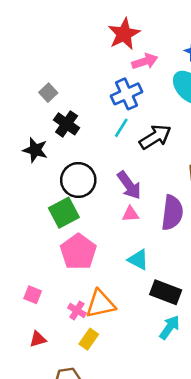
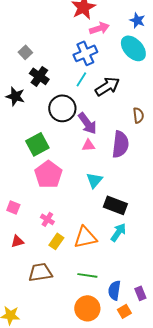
black circle: (78, 180) -> (62, 108), moved
cyan triangle: (138, 260) -> (94, 180), turned 42
orange triangle: (100, 304) -> (85, 237), moved

